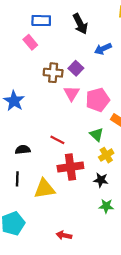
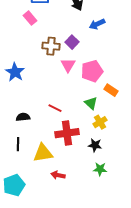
red arrow: (64, 235) -> (58, 175), moved

